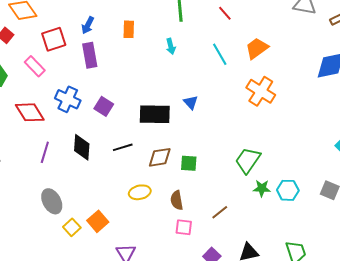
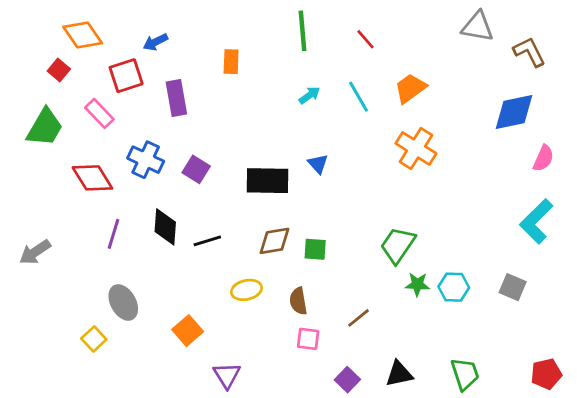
blue arrow: (88, 25) -> (155, 42), moved, turned 36
cyan arrow: (171, 46) -> (310, 95), moved, turned -112
black line: (123, 147) -> (207, 241), moved
yellow square: (72, 227) -> (94, 339), moved

